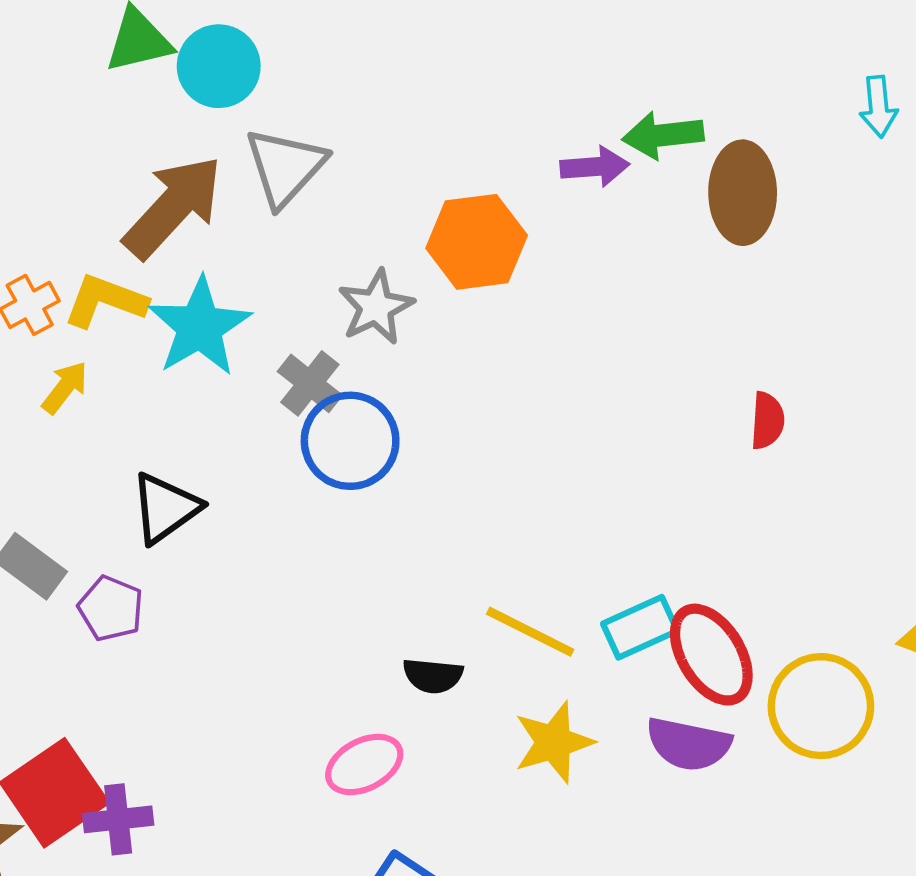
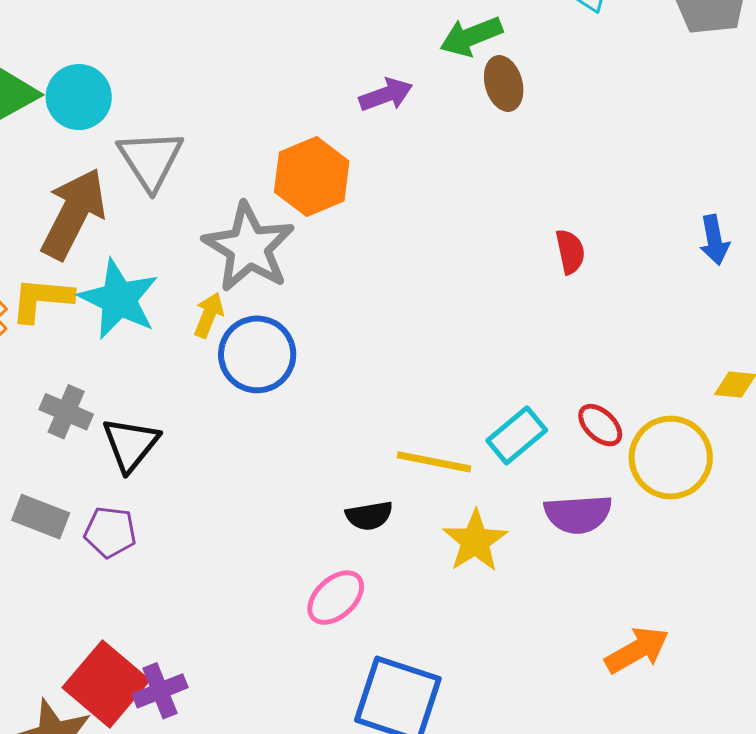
green arrow: (663, 135) -> (471, 36), moved
brown ellipse: (743, 193) -> (504, 83), size x0.7
gray star: (376, 307) -> (249, 247), size x1.5
gray cross: (310, 383) -> (66, 412), moved
yellow arrow: (65, 387) -> (209, 315), moved
red ellipse: (711, 655) -> (600, 425), moved, size x0.6

